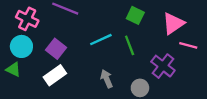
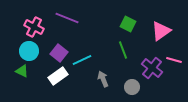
cyan line: (101, 40) -> (82, 60), moved
pink line: (188, 45) -> (174, 60), moved

